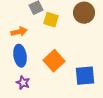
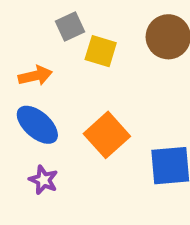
blue ellipse: (20, 56) -> (37, 125), turned -40

